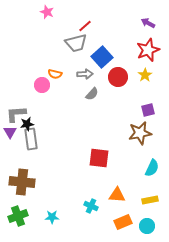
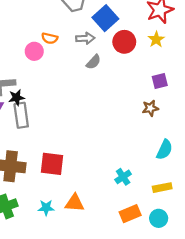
brown star: (140, 133) -> (150, 108), size x0.6
red square: (99, 158) -> (52, 164), moved
orange triangle: (117, 195) -> (75, 203), moved
cyan cross: (91, 206) -> (123, 177), moved, turned 32

